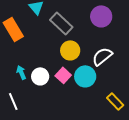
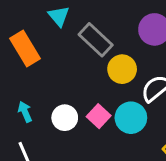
yellow circle: (70, 50) -> (122, 69), moved
cyan arrow: (21, 72) -> (25, 112), moved

